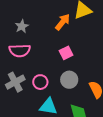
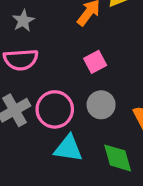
pink circle: (40, 82) -> (55, 109), size x1.5

